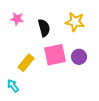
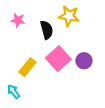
yellow star: (75, 22) -> (69, 16), moved
pink square: (55, 55) -> (58, 59), turned -30

